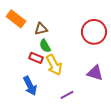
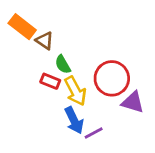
brown triangle: (41, 29) -> (45, 41), moved, turned 48
red circle: (94, 32) -> (112, 78), moved
blue arrow: (30, 86) -> (74, 120), moved

